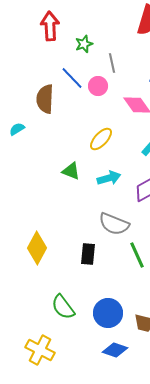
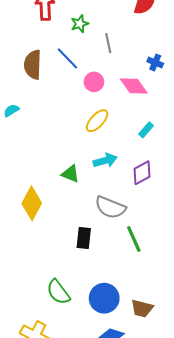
pink circle: (98, 86) -> (94, 82), moved
brown semicircle: (45, 99) -> (33, 65), moved
green triangle: (71, 171) -> (71, 174), moved
yellow diamond: (37, 248) -> (32, 203), moved

